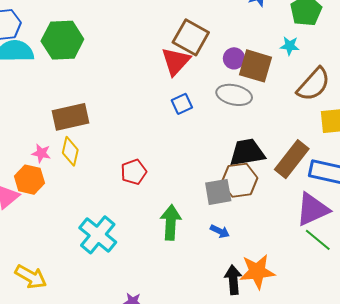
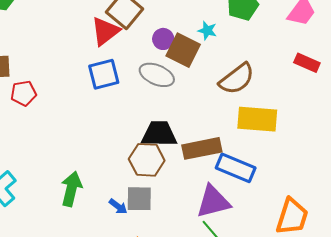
cyan star: (290, 46) -> (207, 31), moved
blue square: (182, 104) -> (104, 74), size x1.5
brown rectangle: (292, 159) -> (202, 148), turned 30
red pentagon: (134, 172) -> (24, 93), moved
gray square: (218, 192) -> (139, 199), moved

